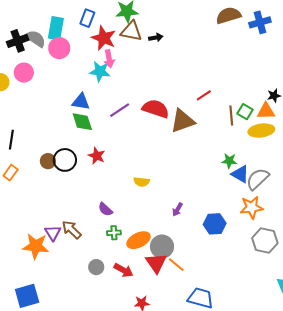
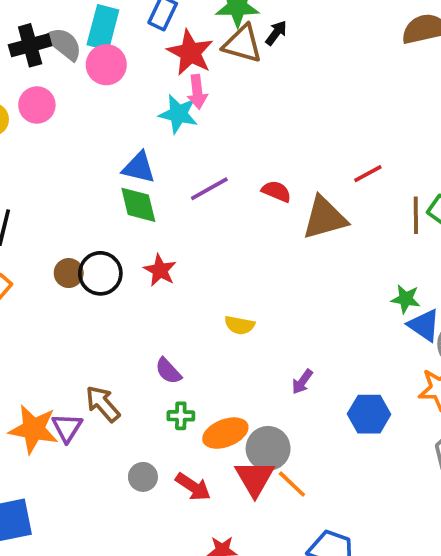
black arrow: (156, 37) -> (276, 33), moved, turned -48
red semicircle: (156, 109) -> (276, 191), size x0.6
purple triangle: (53, 233) -> (67, 428), moved

